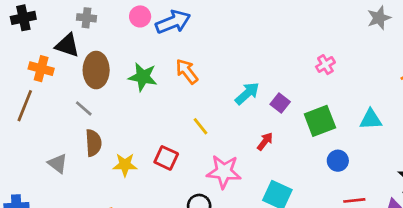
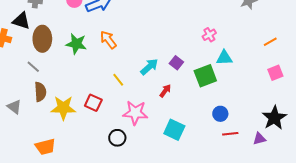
cyan arrow: (247, 93) -> (149, 67), moved
cyan triangle: (371, 119) -> (224, 58), moved
blue circle: (338, 161) -> (220, 114), moved
yellow star: (125, 165) -> (63, 108), size x1.4

